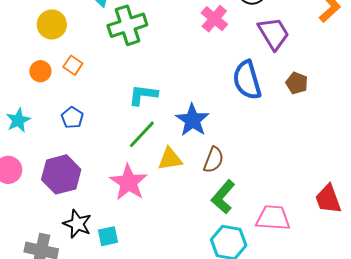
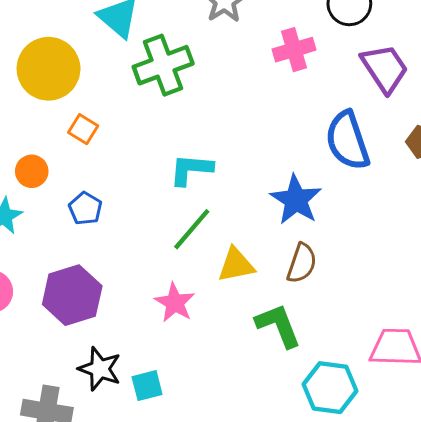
pink cross: (214, 19) -> (294, 50), turned 36
yellow circle: (52, 24) -> (49, 69), size x1.4
orange circle: (40, 71) -> (32, 171), moved
blue star: (193, 120) -> (296, 200), moved
pink star: (129, 182) -> (175, 303), size x0.7
green L-shape: (223, 197) -> (278, 325), moved, turned 120

